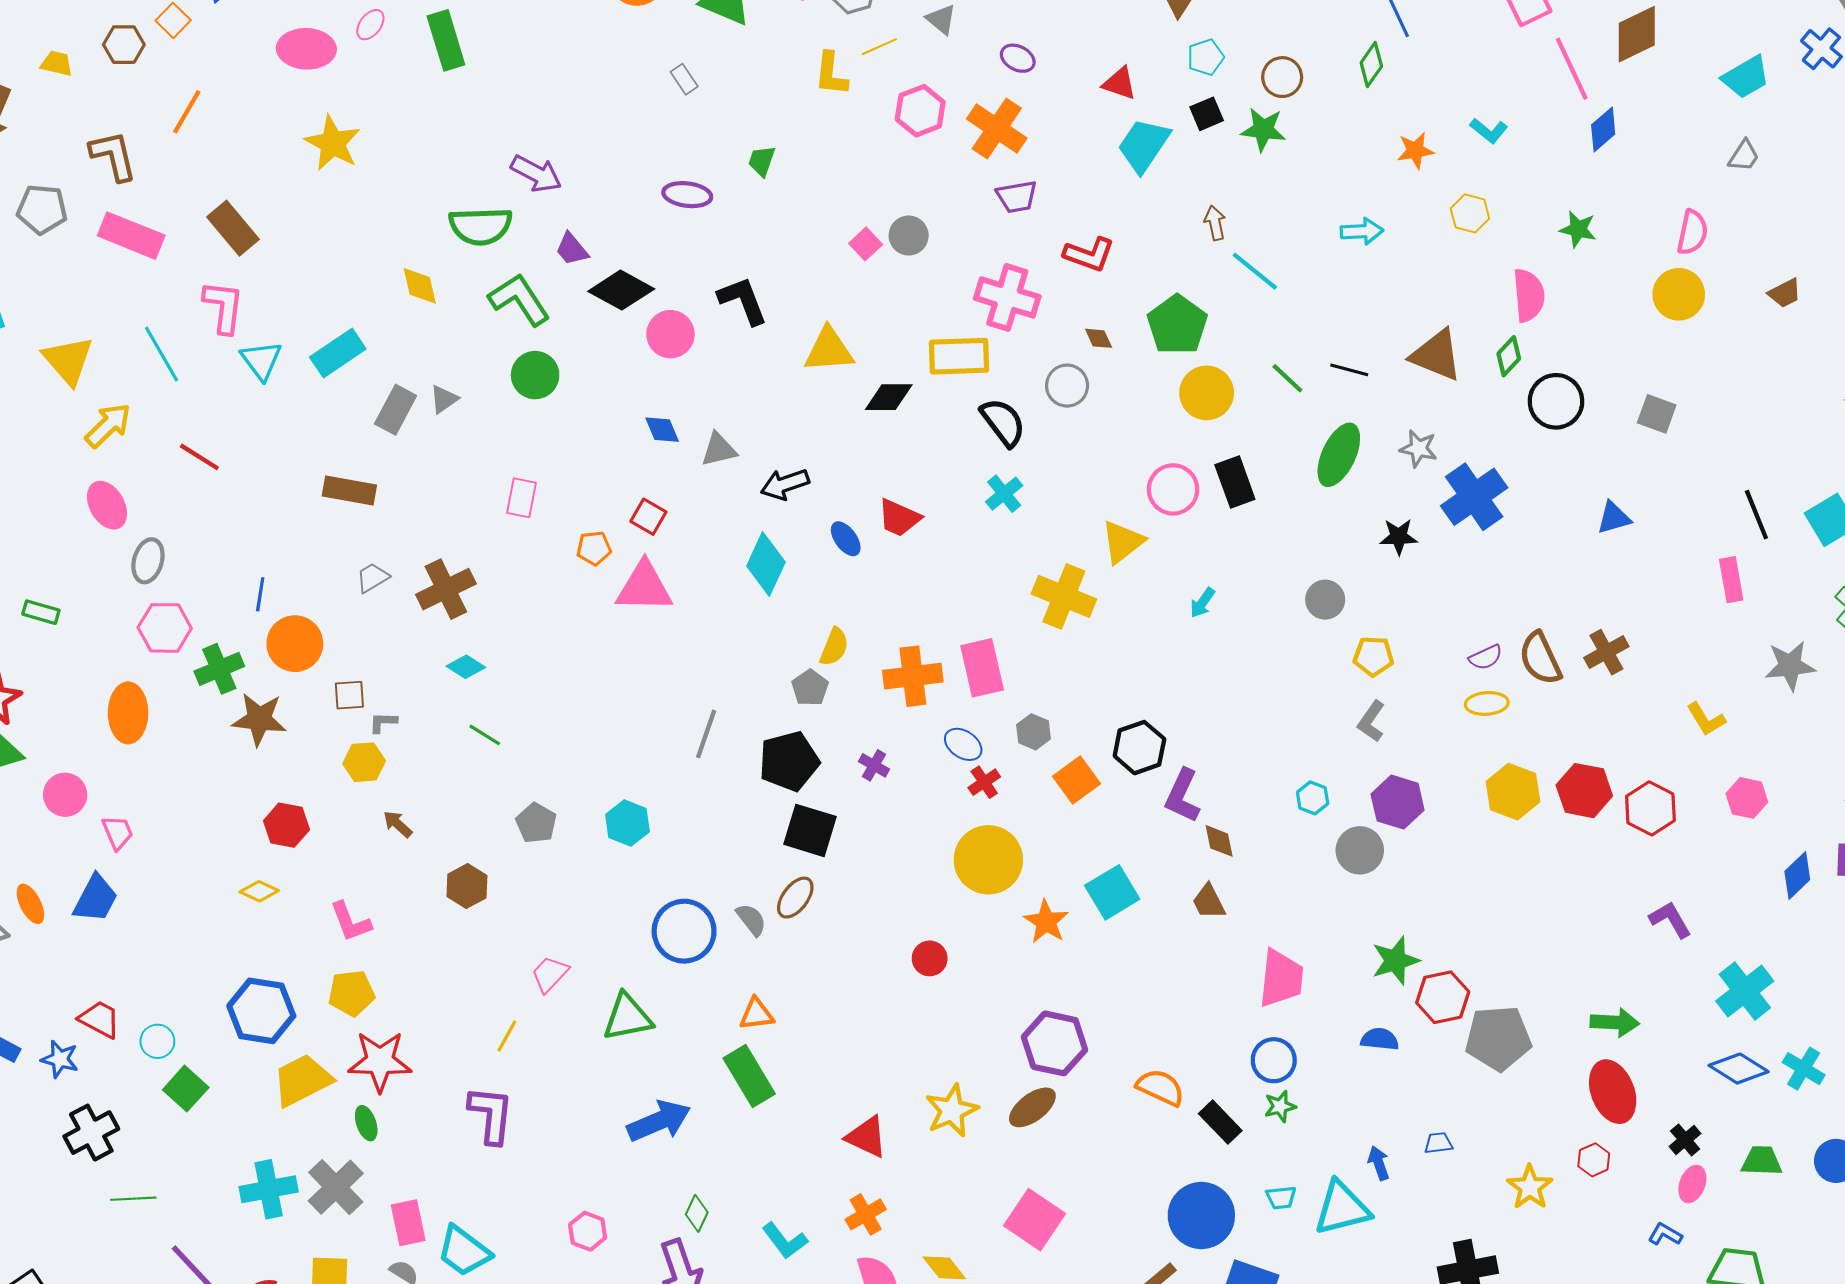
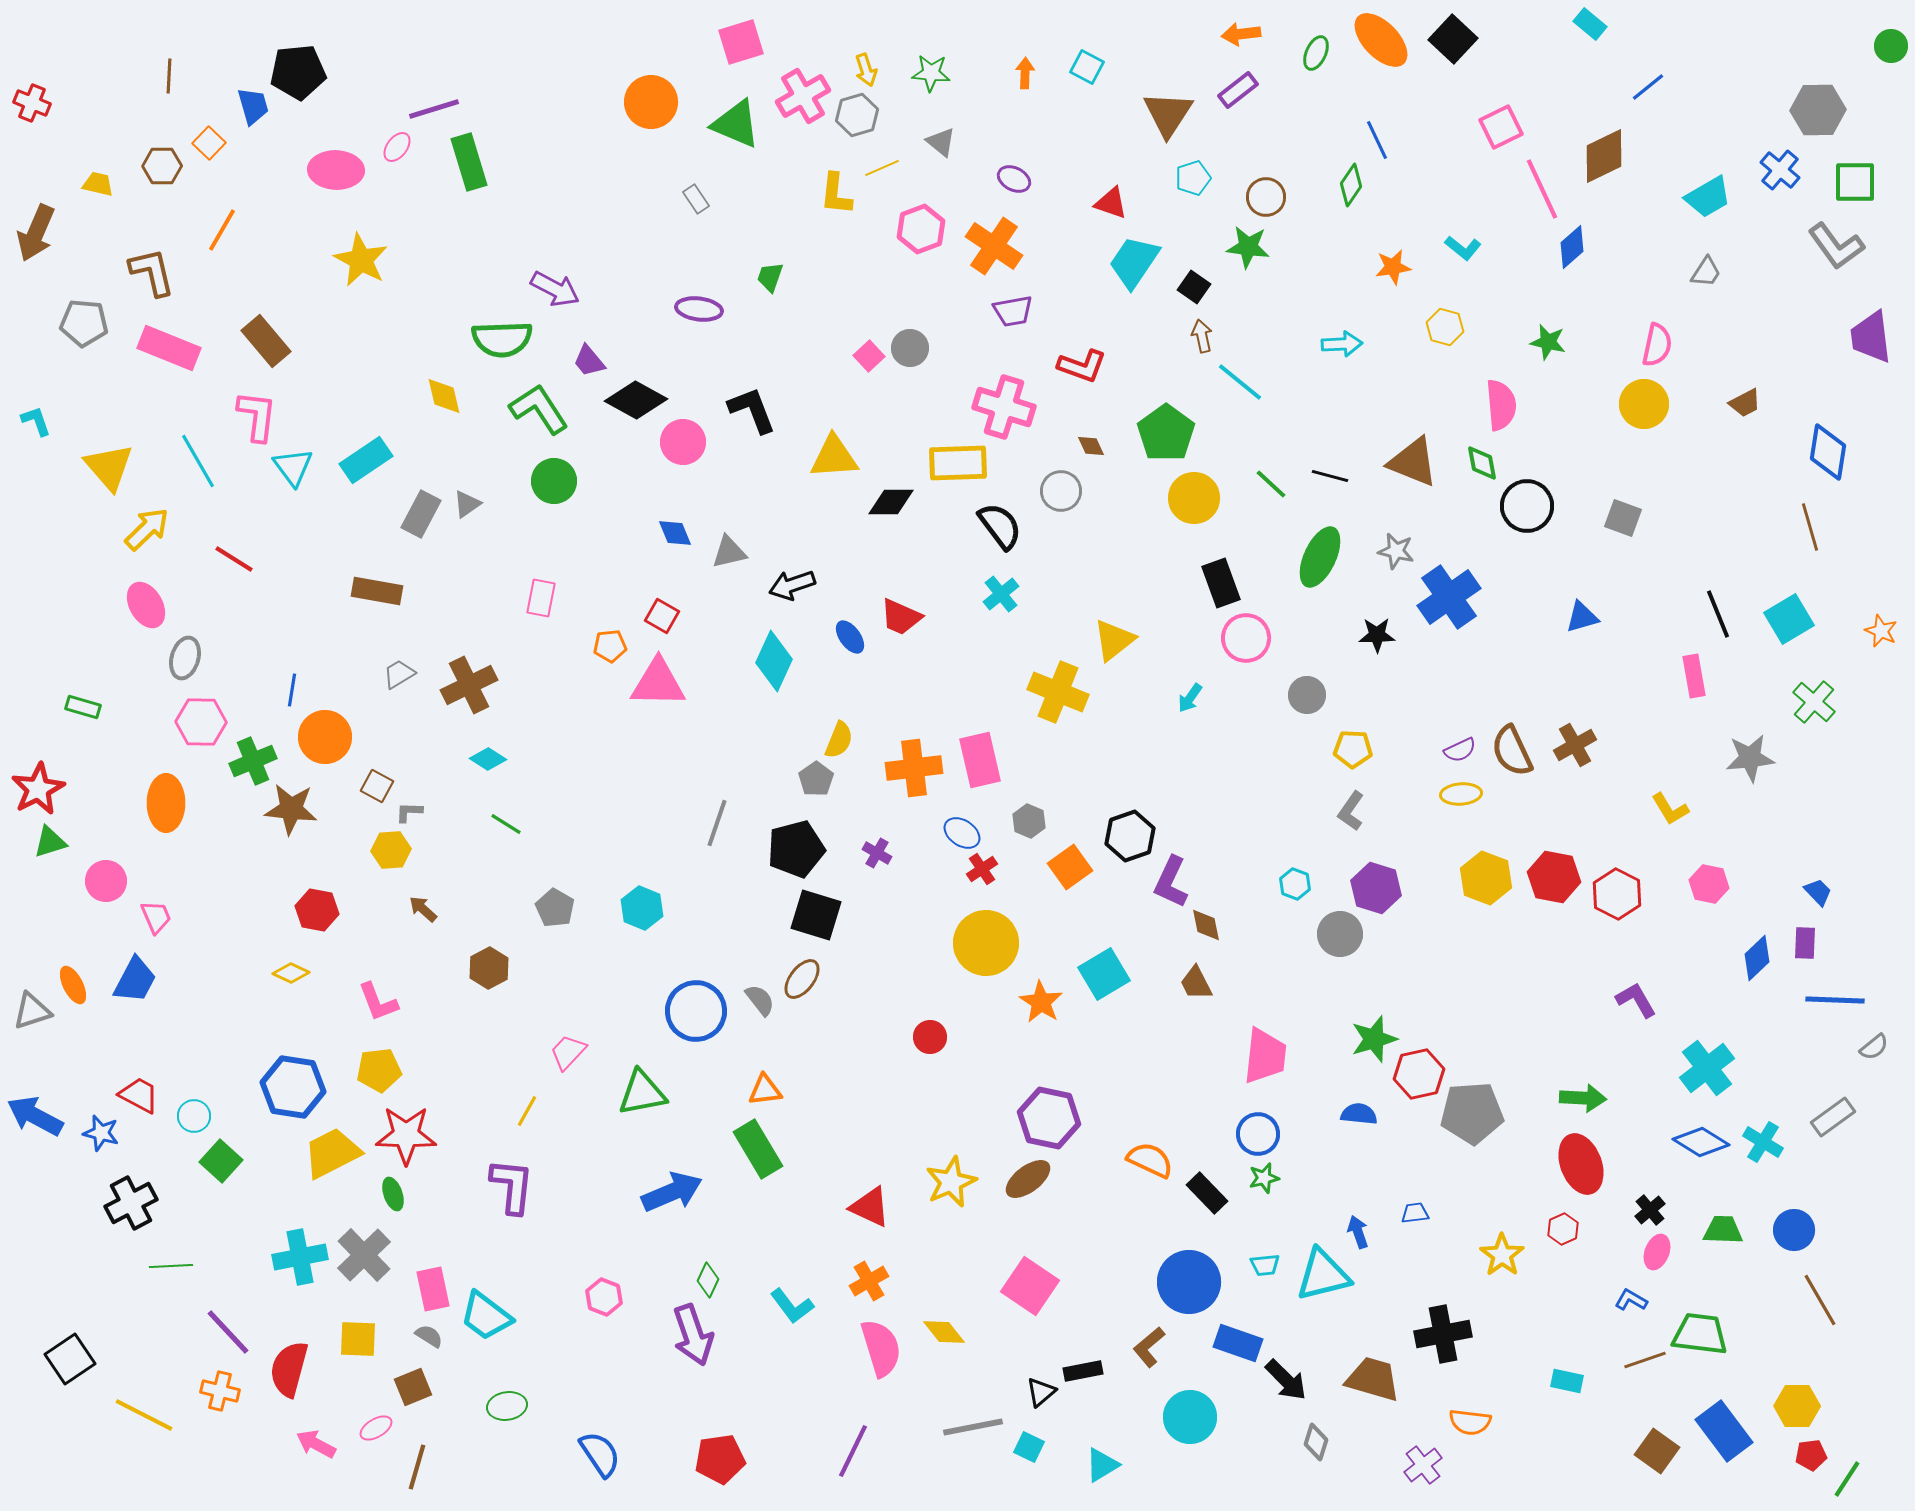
black square: (1207, 114) -> (1194, 287), moved, turned -32
green diamond: (1509, 356) -> (1482, 463), turned -54
pink circle: (1173, 489) -> (1246, 638), moved
brown square: (349, 695) -> (377, 786), turned 32

